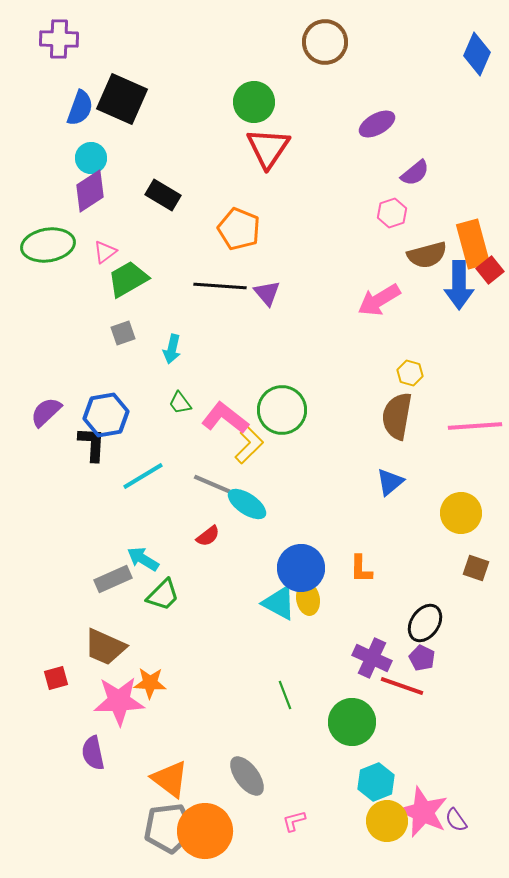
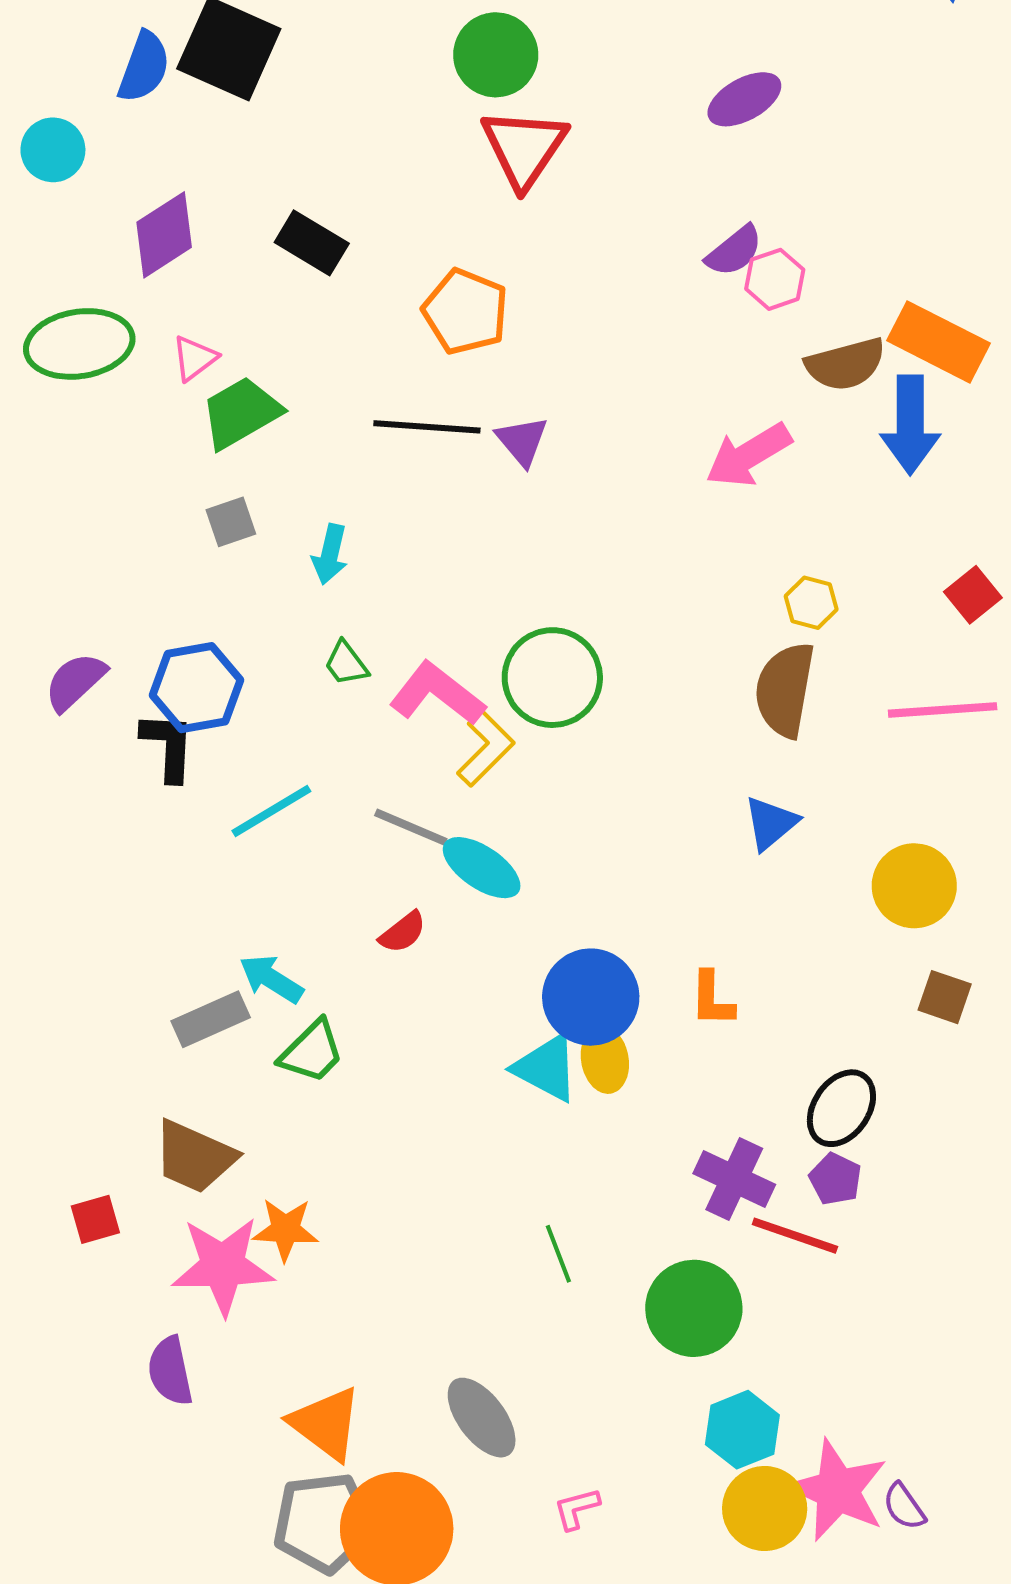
cyan circle: (91, 158) -> (53, 150), moved
purple semicircle: (415, 173) -> (734, 251), moved
orange rectangle: (473, 244) -> (938, 342), turned -48
red square: (490, 270) -> (973, 595), moved

